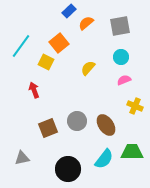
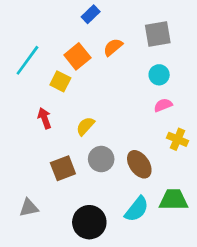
orange semicircle: (86, 23) -> (113, 47), moved
yellow semicircle: (88, 68) -> (85, 126), moved

